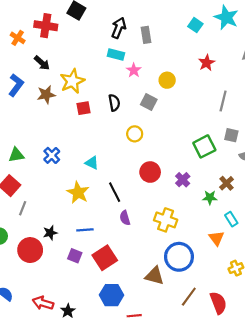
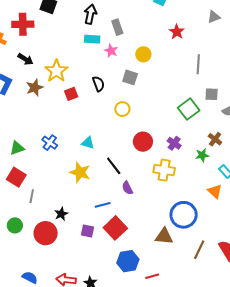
gray rectangle: (146, 35) -> (117, 27), moved
yellow cross: (166, 220) -> (164, 170), moved
blue line: (85, 230) -> (103, 205), moved

